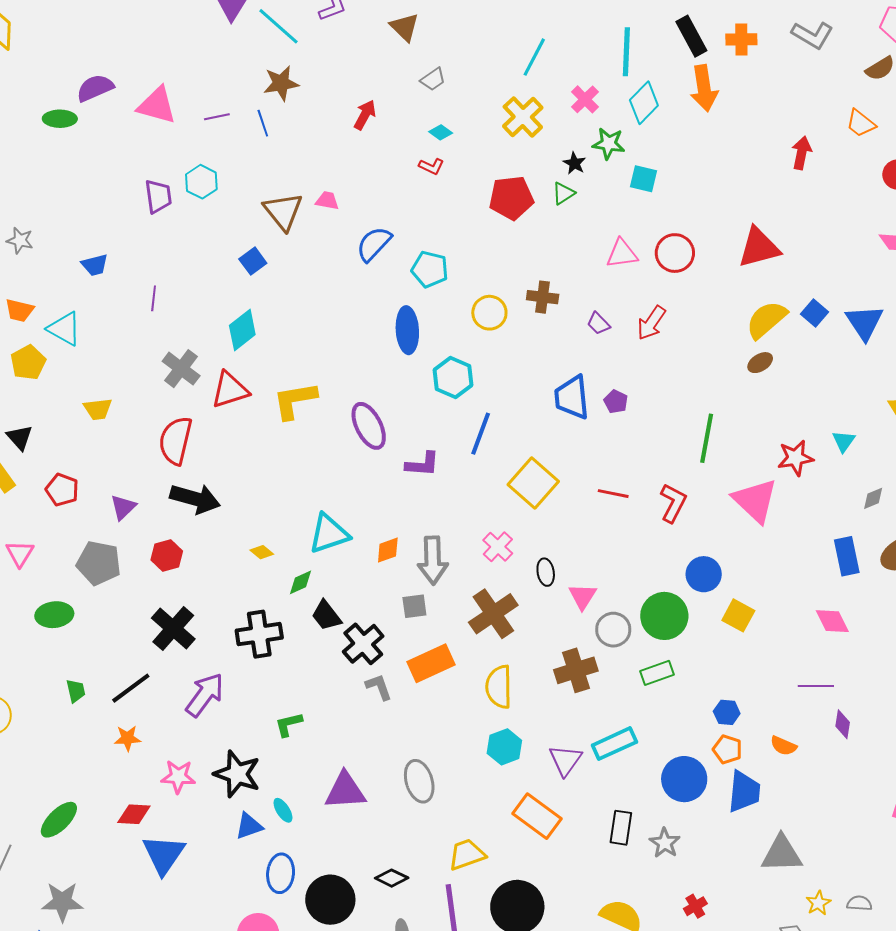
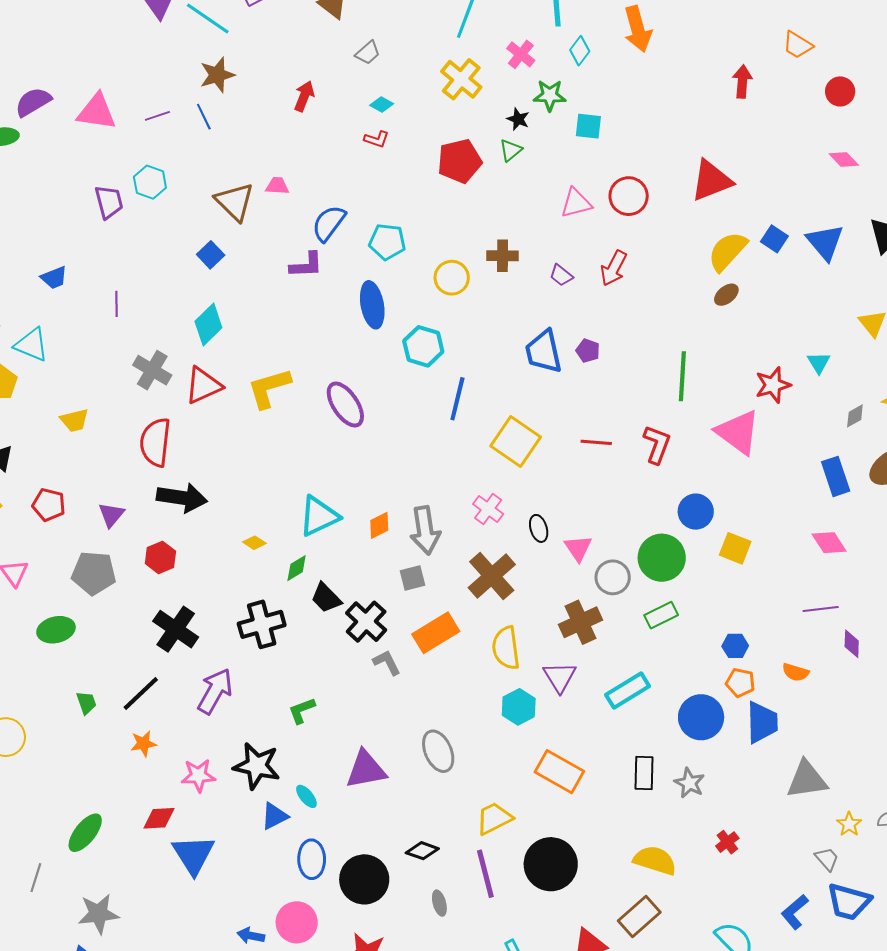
cyan diamond: (644, 103) -> (580, 51), size x0.7
purple L-shape: (422, 464) -> (306, 265), moved
purple triangle: (565, 760) -> (560, 677), moved

